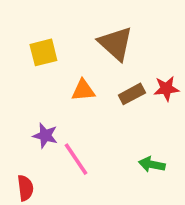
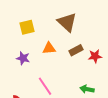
red star: (166, 89) -> (95, 56), moved
purple star: (45, 136) -> (23, 58), moved

